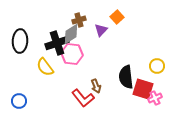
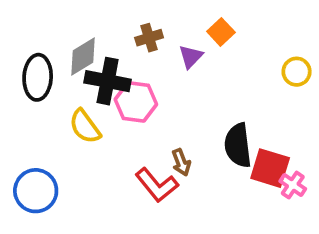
gray diamond: (71, 34) -> (83, 57), moved
black cross: (57, 43) -> (108, 81), turned 30
yellow circle: (157, 66) -> (297, 72), moved
pink cross: (155, 98) -> (293, 185), turned -32
blue circle: (19, 101) -> (36, 191), size x1.5

